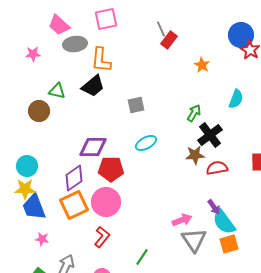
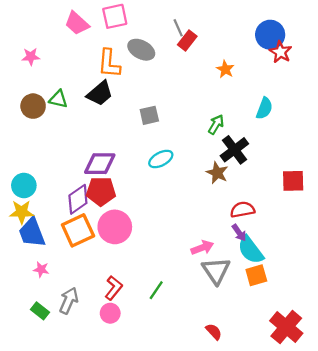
pink trapezoid: (59, 25) -> (77, 23), moved
gray ellipse: (75, 44) -> (141, 50), moved, turned 35
brown circle: (39, 111) -> (33, 106), moved
brown star: (195, 155) -> (217, 173), turned 30
red semicircle: (217, 168) -> (243, 210), moved
red pentagon: (111, 169) -> (101, 191), moved
red L-shape: (102, 237) -> (114, 288), moved

